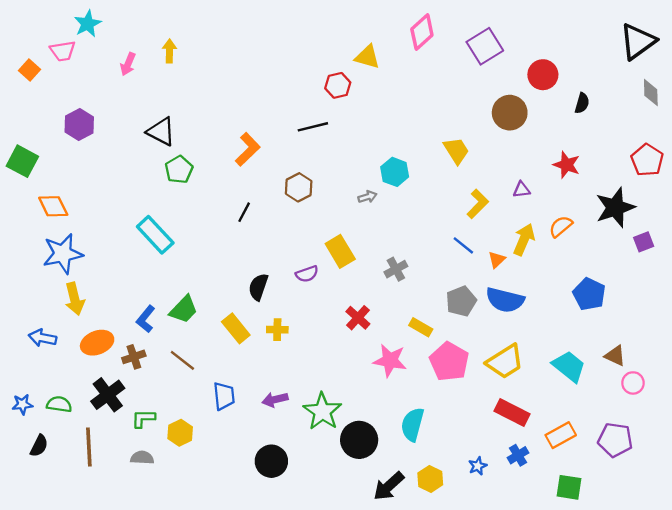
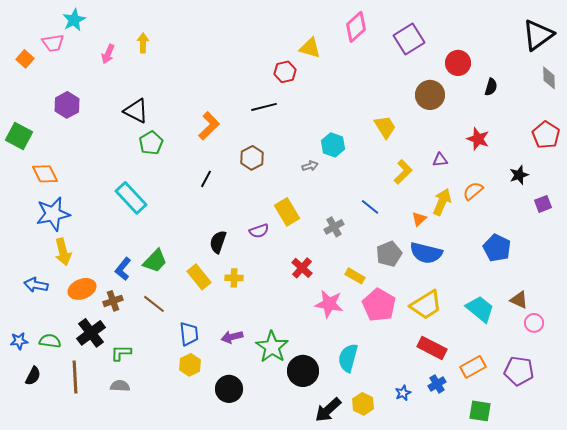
black star: (615, 207) -> (519, 175), size x0.6
blue line: (463, 245) -> (370, 207), moved
yellow hexagon: (180, 433) -> (190, 365), moved

